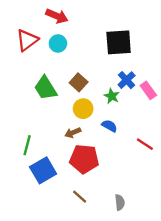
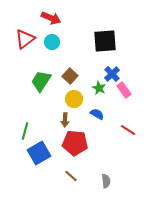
green trapezoid: (45, 88) -> (41, 81), turned 65
pink rectangle: (148, 90) -> (124, 90), moved
brown arrow: (73, 133) -> (65, 120), turned -64

